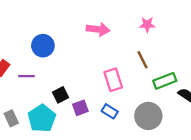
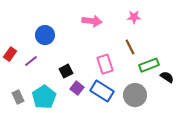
purple line: (27, 76) -> (31, 61), turned -40
black square: (60, 95) -> (66, 71), moved
purple square: (80, 108) -> (77, 88), turned -32
blue rectangle: (110, 111) -> (102, 91), size x1.6

